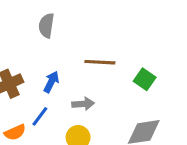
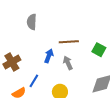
blue arrow: (51, 82) -> (49, 56), moved
gray arrow: (83, 104) -> (68, 63), moved, turned -104

